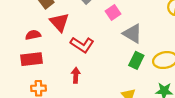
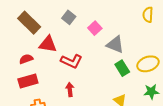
red triangle: (59, 22) -> (48, 44), turned -30
green rectangle: (136, 60) -> (122, 68), turned -49

